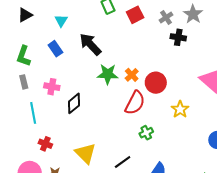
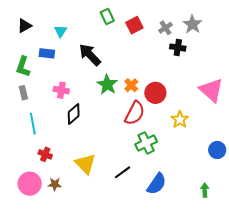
blue rectangle: (55, 49) -> (47, 53), moved, turned -49
green star: (108, 74) -> (107, 85), turned 30
pink cross: (52, 87) -> (61, 90), moved
green cross: (146, 133) -> (146, 143), size x1.5

